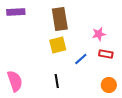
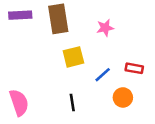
brown rectangle: (60, 19) -> (58, 19), moved
pink star: (99, 34) -> (105, 28), moved
orange circle: (109, 85) -> (123, 97), moved

